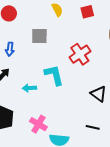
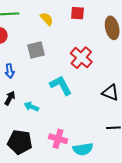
red square: (87, 12) -> (78, 13), turned 32
cyan arrow: (29, 88) -> (31, 107), moved, turned 40

